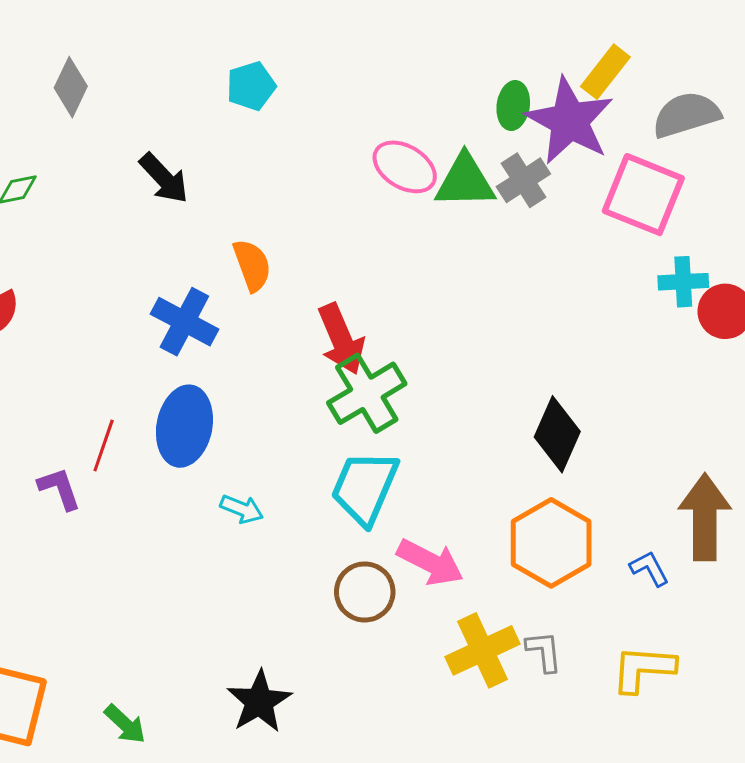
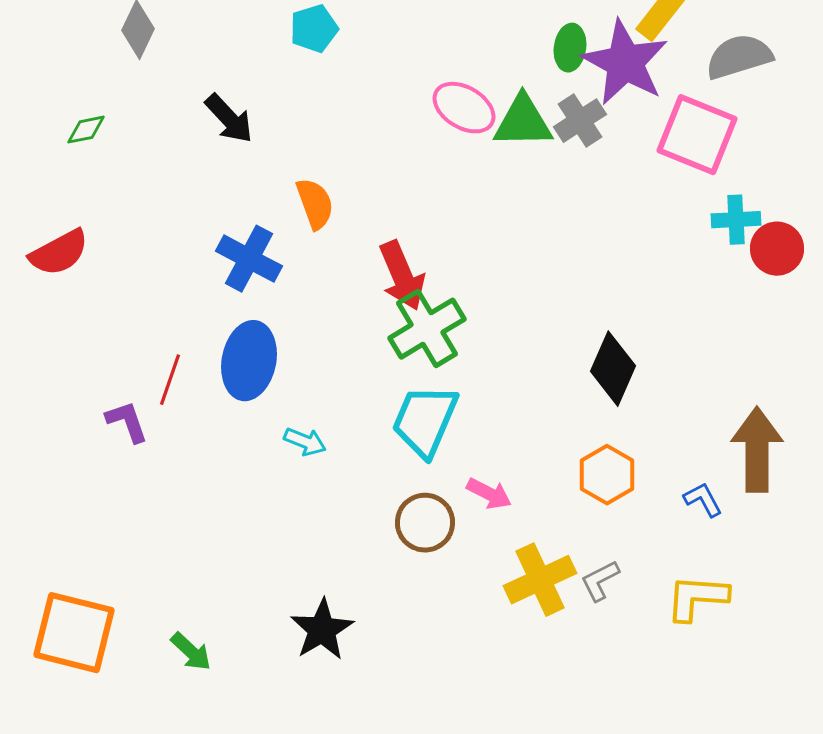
orange hexagon: (551, 543) -> (607, 475), size x0.7
pink arrow: (430, 562) -> (489, 494), size x0.7
gray L-shape: (544, 651) -> (600, 581), turned -111

